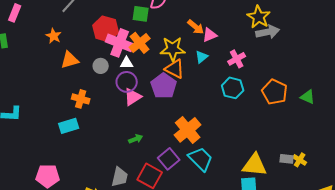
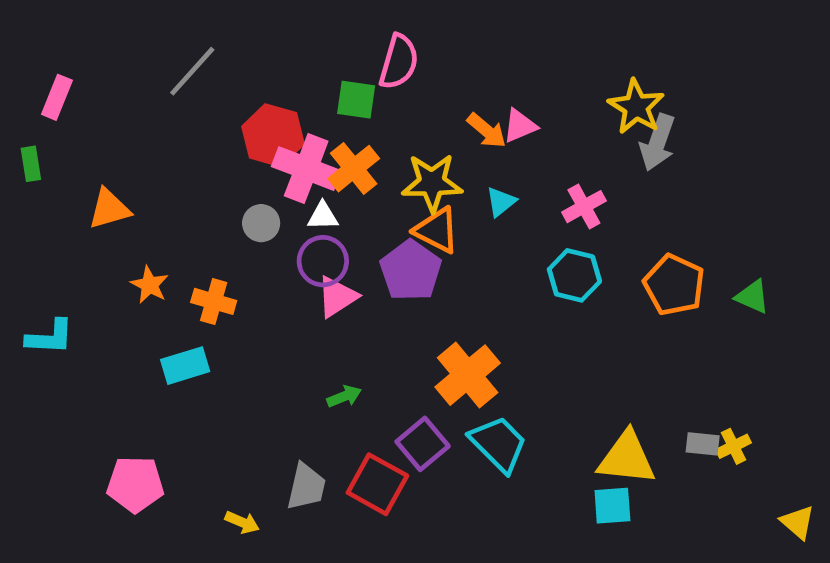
gray arrow: (268, 32) -> (658, 142), turned 120
pink triangle: (210, 35) -> (520, 126), moved
orange star: (54, 36) -> (150, 285), moved
orange triangle: (70, 60) -> (109, 209), moved
yellow cross: (300, 160) -> (733, 446), turned 32

